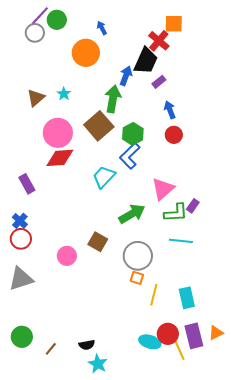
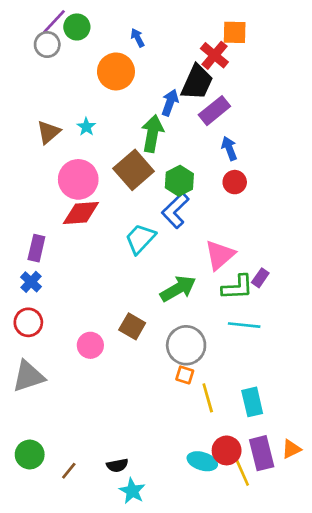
purple rectangle: (159, 82) -> (214, 111), size x1.6
purple rectangle: (27, 184) -> (36, 248), turned 42
blue cross: (20, 221) -> (31, 282), moved
yellow line: (154, 295) -> (208, 398), turned -30

